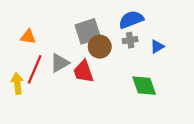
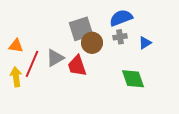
orange triangle: (28, 37) -> (16, 46), moved

